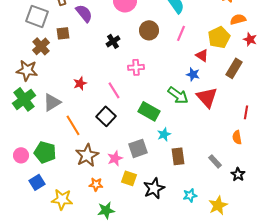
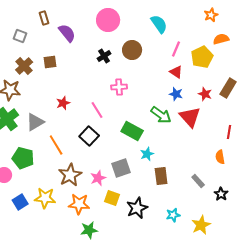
gray square: (37, 16) -> (20, 36), size x0.6
brown square: (63, 33) -> (50, 62), moved
pink line: (181, 33) -> (176, 49), moved
red star: (250, 39) -> (205, 94), moved
black cross: (113, 41) -> (104, 56), moved
red triangle: (202, 55) -> (176, 72), moved
brown rectangle: (234, 68) -> (228, 88), moved
green pentagon: (45, 152) -> (23, 158), moved
orange star: (96, 184) -> (79, 204), size x1.5
yellow star: (62, 199) -> (45, 198), moved

